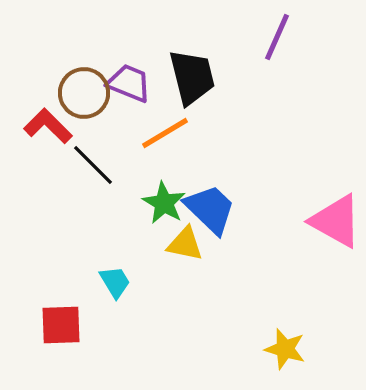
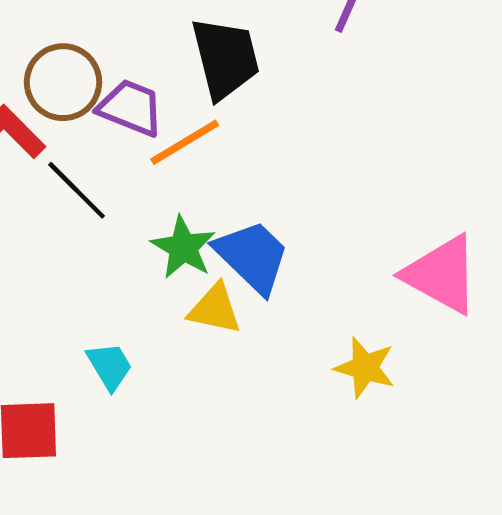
purple trapezoid: (129, 83) -> (131, 108), moved
yellow star: (285, 349) -> (365, 368), moved

